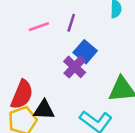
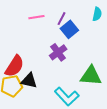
blue square: (85, 52) -> (69, 29), moved

